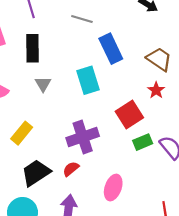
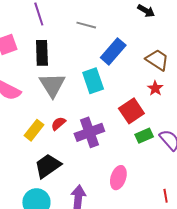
blue rectangle: (111, 49) -> (113, 51), turned 68
gray triangle: (43, 84) -> (52, 85), size x1.8
red semicircle: (71, 169) -> (58, 124), moved

